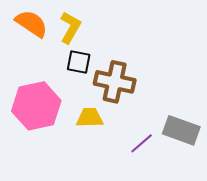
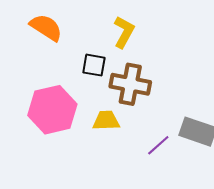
yellow L-shape: (70, 28) -> (124, 32), moved

